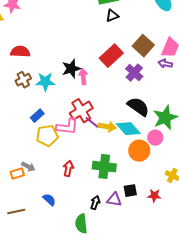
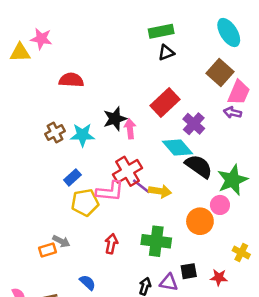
brown square: (143, 46) -> (220, 72), moved
red semicircle: (20, 52) -> (71, 80), moved
cyan diamond: (128, 129) -> (177, 147), moved

